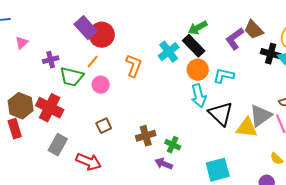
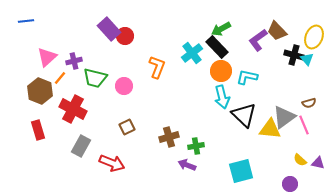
red circle: (102, 35) -> (125, 36), size x0.7
pink triangle: (22, 43) -> (47, 57), moved, size x1.5
orange line: (93, 62) -> (60, 78), moved
brown hexagon: (21, 106) -> (40, 91), moved
green cross: (173, 145) -> (196, 146), turned -35

